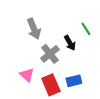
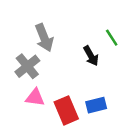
gray cross: (50, 54) -> (27, 66), moved
pink triangle: (27, 75) -> (35, 97), turned -35

